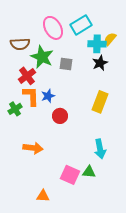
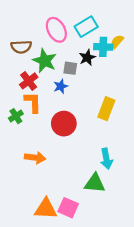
black star: (100, 63) -> (87, 58), moved
blue star: (48, 96) -> (61, 86), moved
red circle: (60, 116) -> (64, 124), size x1.5
green triangle: (89, 172) -> (95, 183), size x1.5
pink square: (70, 175) -> (68, 208), moved
orange triangle: (43, 196) -> (46, 209), size x1.6

